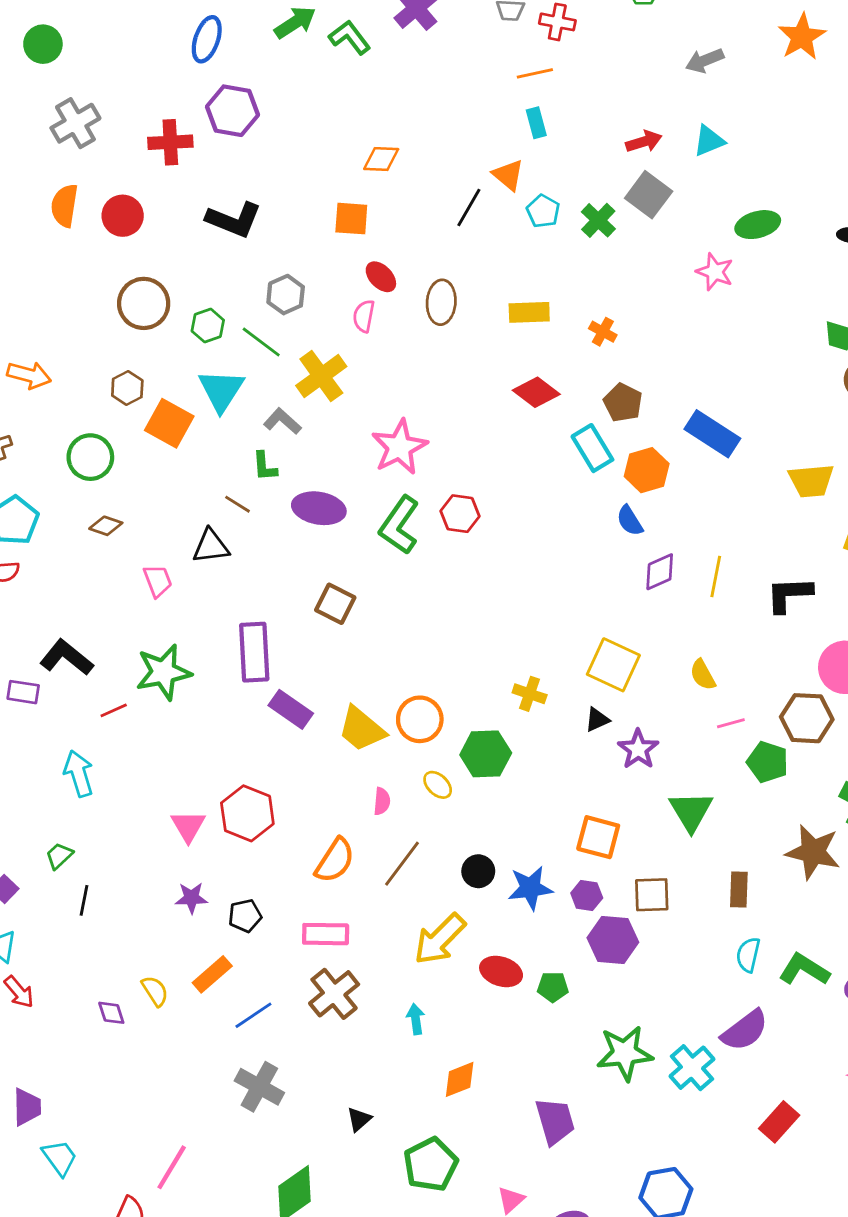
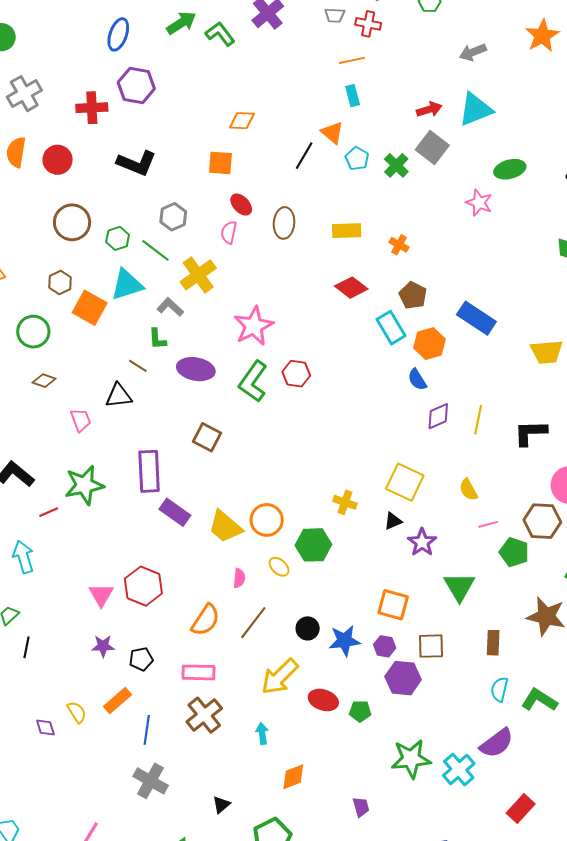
cyan triangle: (709, 141) -> (476, 109), size x1.5
cyan triangle: (221, 390) -> (127, 285), turned 39
blue line: (253, 1015) -> (147, 730), turned -48
purple trapezoid: (555, 1121) -> (361, 807), size x0.6

